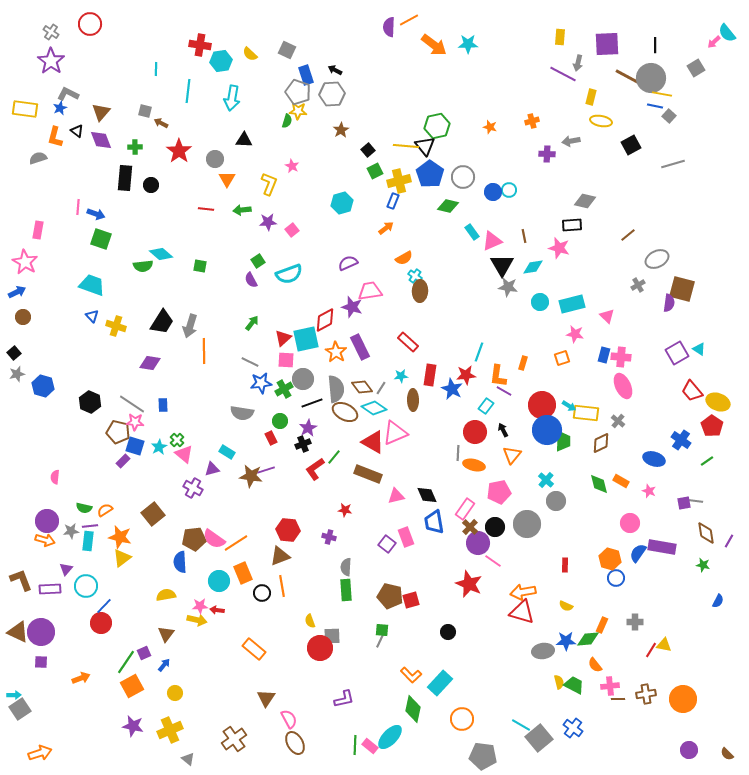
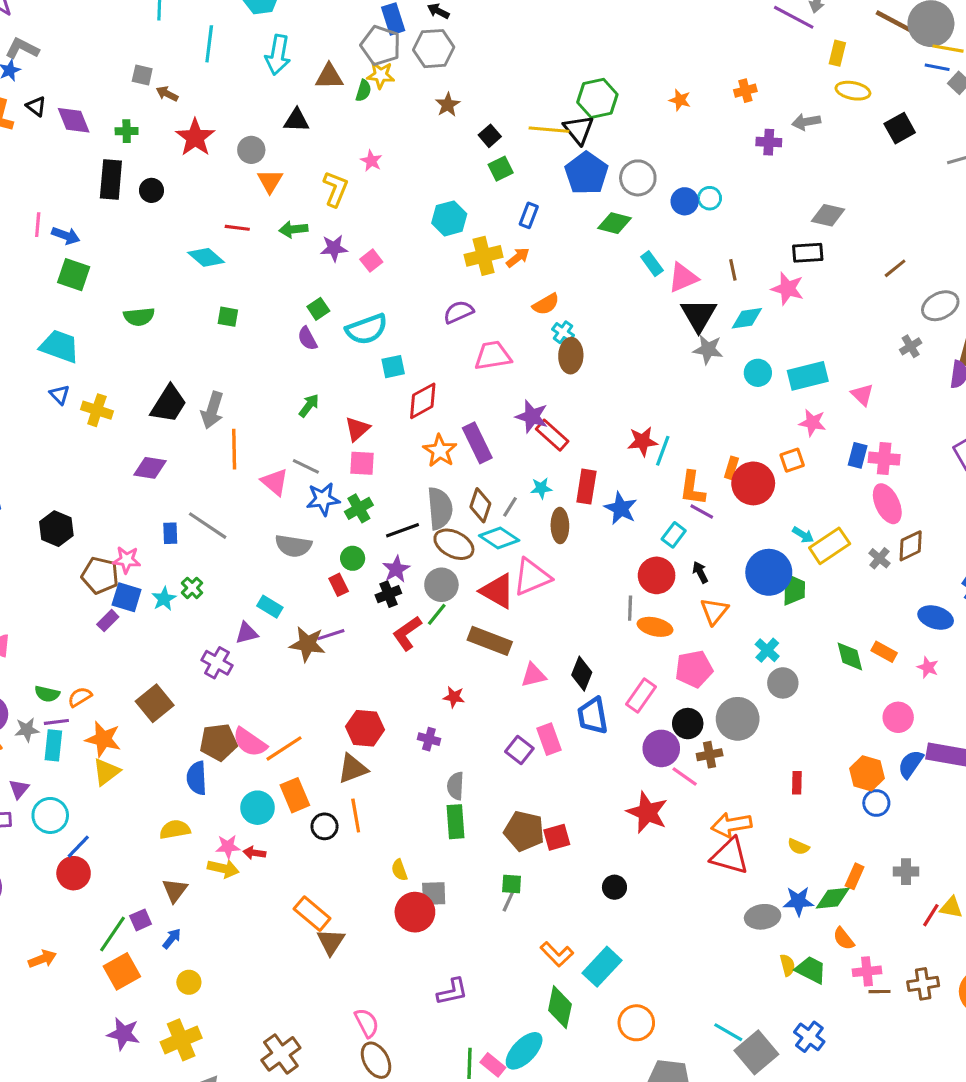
brown triangle: (101, 112) -> (329, 77), moved, turned 48
yellow cross: (399, 181) -> (484, 256), moved
cyan diamond: (161, 254) -> (206, 257), moved
purple star: (352, 307) -> (532, 416), moved
cyan square: (306, 339) -> (393, 367), moved, size x0.6
red star: (466, 375) -> (643, 441), moved
gray circle: (303, 379) -> (441, 585), moved
brown diamond: (362, 387) -> (480, 505), turned 55
gray line: (132, 404) -> (208, 526), moved
red circle: (542, 405) -> (753, 483), moved
yellow rectangle: (586, 413) -> (830, 546), turned -40
brown diamond: (601, 443) -> (911, 546), moved
pink triangle: (184, 454) -> (275, 482), moved
black diamond: (427, 495) -> (582, 674), turned 45
brown cross: (470, 527) -> (710, 755), moved, turned 35
brown triangle: (266, 698) -> (331, 942), moved

